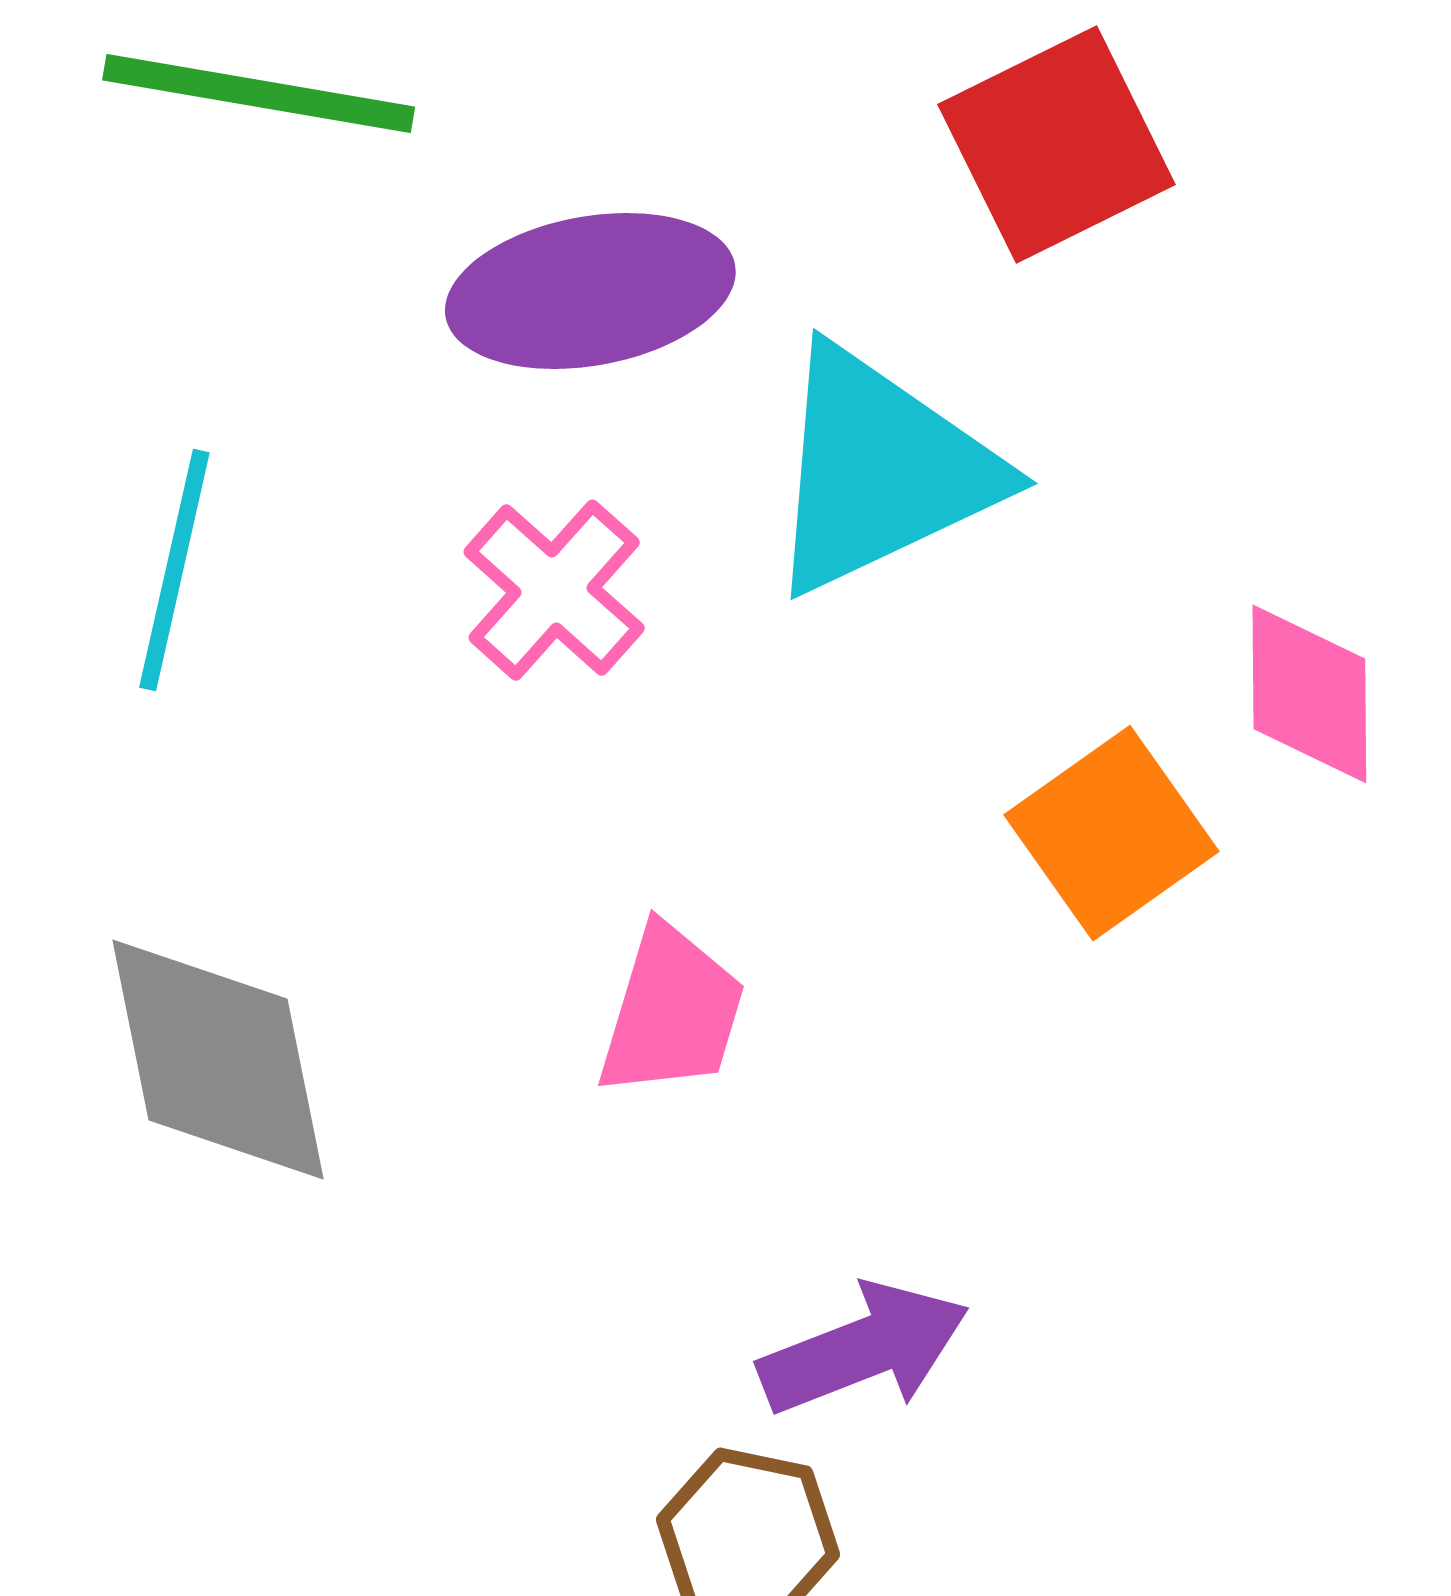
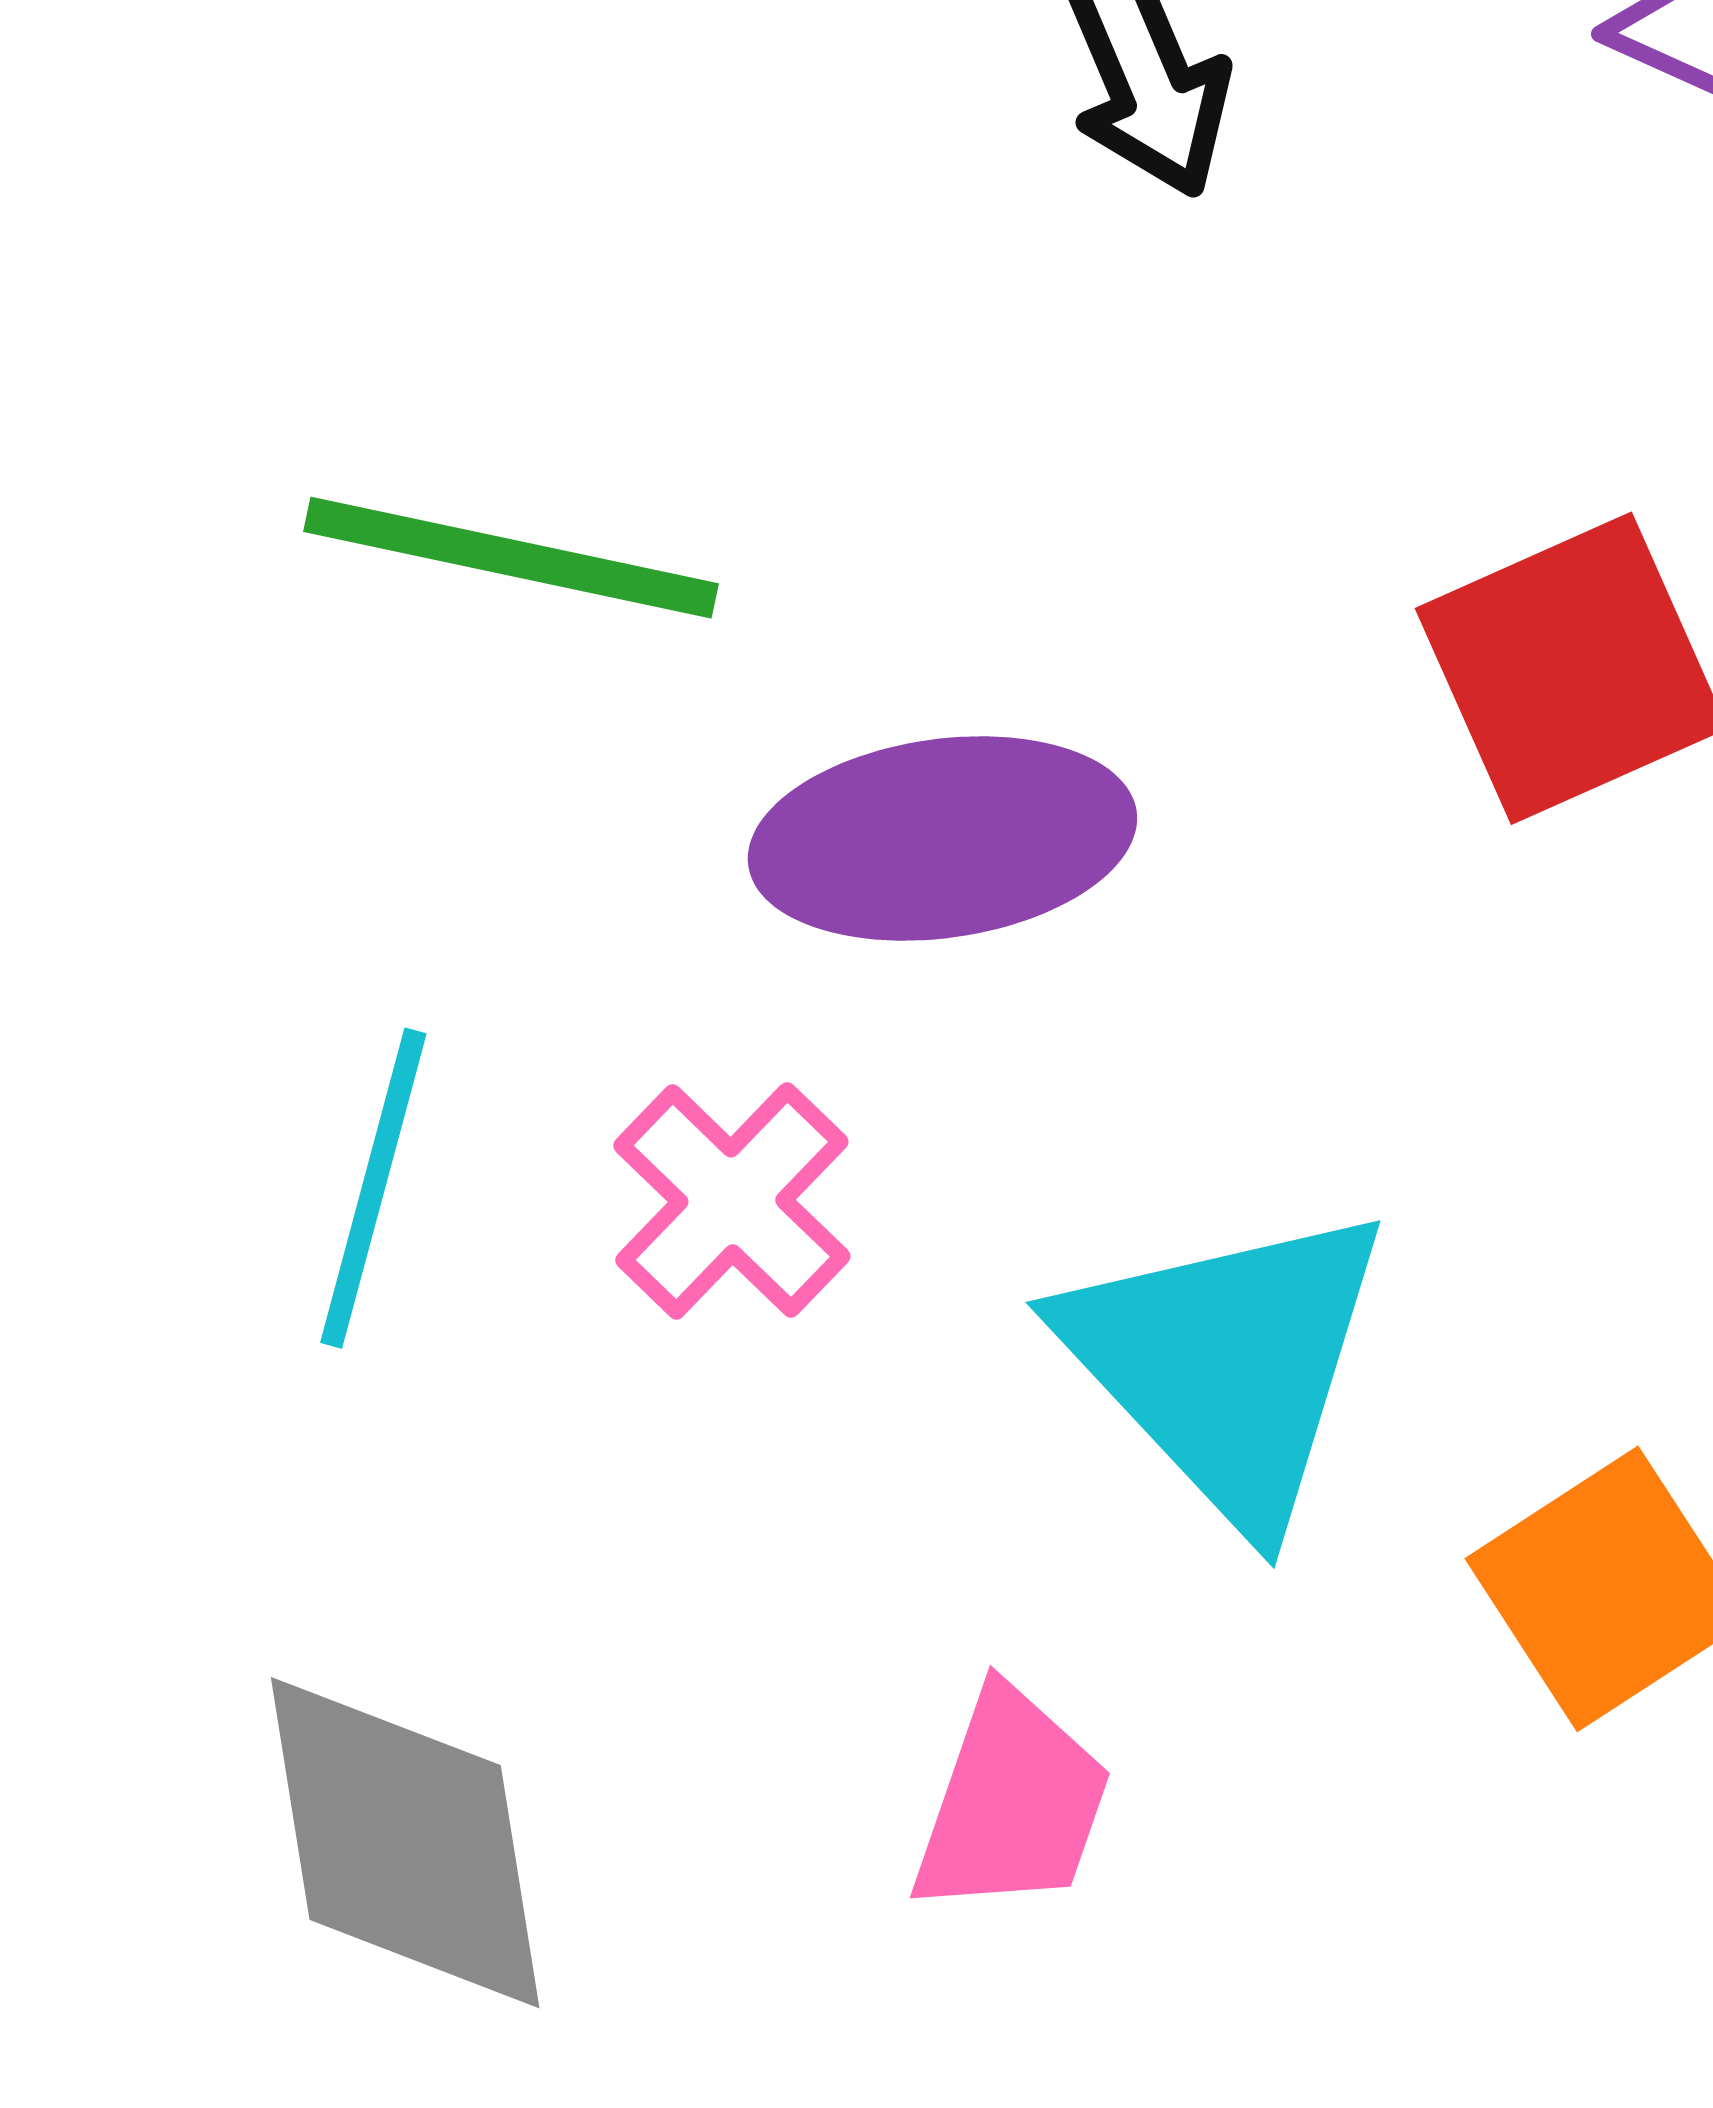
cyan triangle: (881, 471) -> (1227, 1364), moved, turned -50
pink cross: (554, 590) -> (732, 1201), moved

